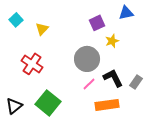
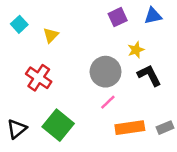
purple square: (97, 23) -> (118, 17), moved
black L-shape: (113, 78) -> (149, 75), moved
gray rectangle: (136, 82) -> (165, 128), moved, turned 32

